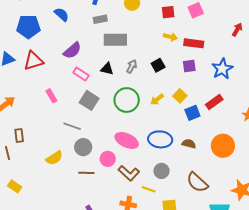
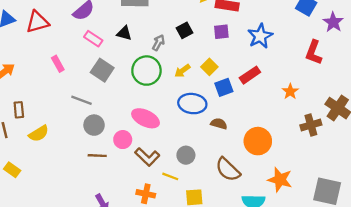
gray arrow: (132, 66) -> (158, 43), moved
blue ellipse: (160, 139) -> (192, 104), moved
orange circle: (223, 146) -> (258, 141), moved
yellow semicircle: (54, 158) -> (39, 134), moved

